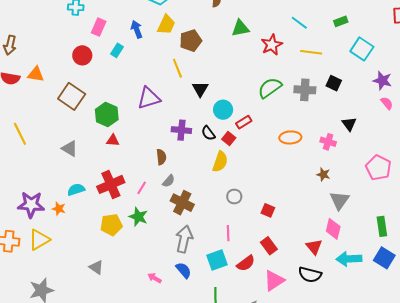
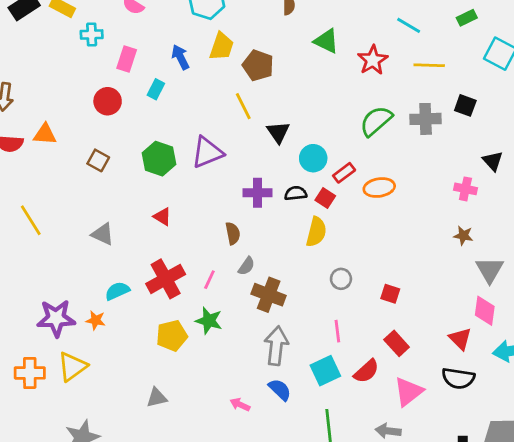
green triangle: (240, 28) -> (326, 41), turned 42
brown pentagon: (191, 41) -> (258, 65), turned -30
brown square: (72, 96) -> (98, 160), size x0.6
green hexagon: (107, 115) -> (159, 159), moved
black semicircle: (208, 133) -> (296, 193), turned 126
orange ellipse: (290, 137) -> (379, 188), moved
red triangle: (113, 140) -> (162, 217), turned 32
gray triangle: (96, 267) -> (157, 398), turned -42

